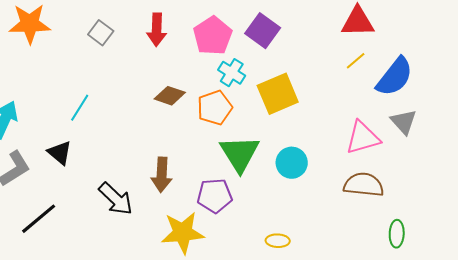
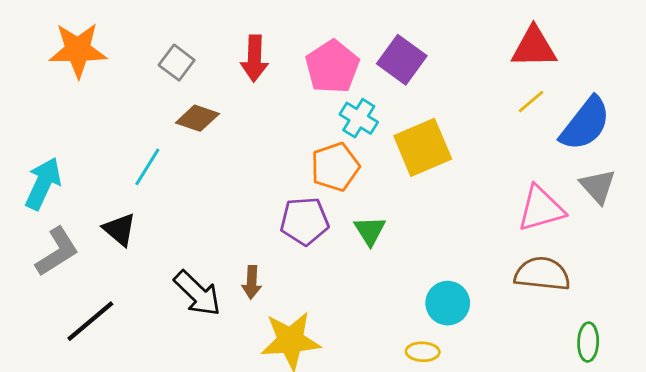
brown diamond: (170, 96) -> (197, 118), moved
green triangle: (240, 154) -> (370, 231), size x0.6
cyan circle: (292, 163) -> (448, 303), moved
brown arrow: (162, 175) -> (252, 282), moved, size x0.7
purple pentagon: (215, 196) -> (304, 221), moved

